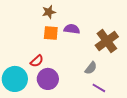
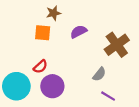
purple semicircle: (72, 29) -> (79, 32), turned -35
orange square: (51, 33) -> (43, 33), moved

